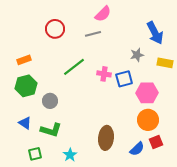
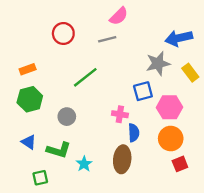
blue arrow: (155, 33) -> (179, 38), turned 105
gray star: (137, 55) -> (158, 63), size x1.5
yellow rectangle: (165, 63) -> (190, 73), turned 42
pink cross: (104, 74) -> (120, 114), moved
gray circle: (50, 101) -> (67, 117), moved
blue semicircle: (137, 149) -> (134, 133), moved, turned -49
cyan star: (70, 155) -> (84, 164), moved

